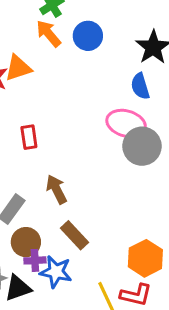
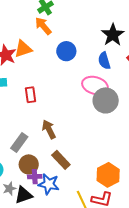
blue circle: (88, 36) -> (66, 51), moved

